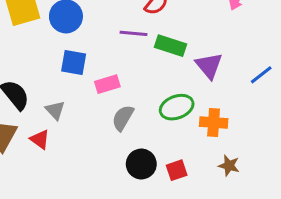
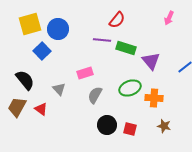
blue square: (74, 63) -> (42, 51), moved, turned 36
gray triangle: (55, 110) -> (59, 89), moved
red square: (177, 170) -> (130, 129), turned 32

